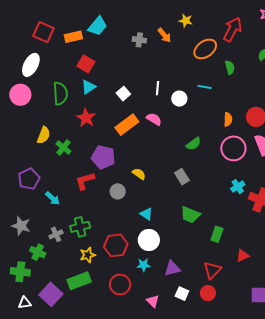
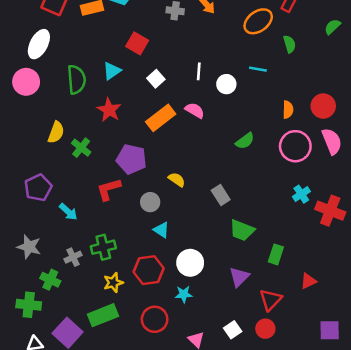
red square: (86, 64) -> (137, 43), moved
gray rectangle: (182, 177) -> (221, 195), moved
cyan triangle: (146, 214) -> (161, 230), moved
purple triangle: (172, 268) -> (239, 277), moved, turned -30
white square: (182, 294) -> (233, 330), turned 32

